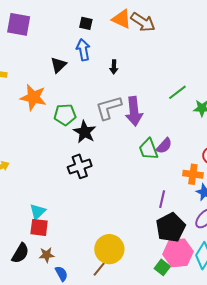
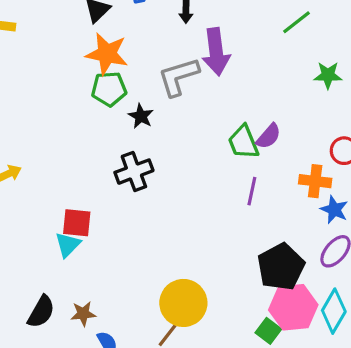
green line: (177, 92) -> (297, 22), moved
orange star: (33, 97) -> (107, 54), moved
purple arrow: (134, 111) -> (216, 52), moved
black star: (85, 132) -> (141, 116), size x0.7
purple line: (162, 199) -> (252, 191), moved
red square: (39, 227) -> (77, 223), moved

